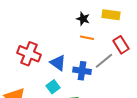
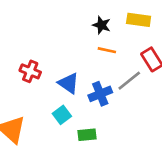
red cross: (29, 54) -> (30, 71), size x0.7
blue cross: (82, 71) -> (100, 94), turned -30

